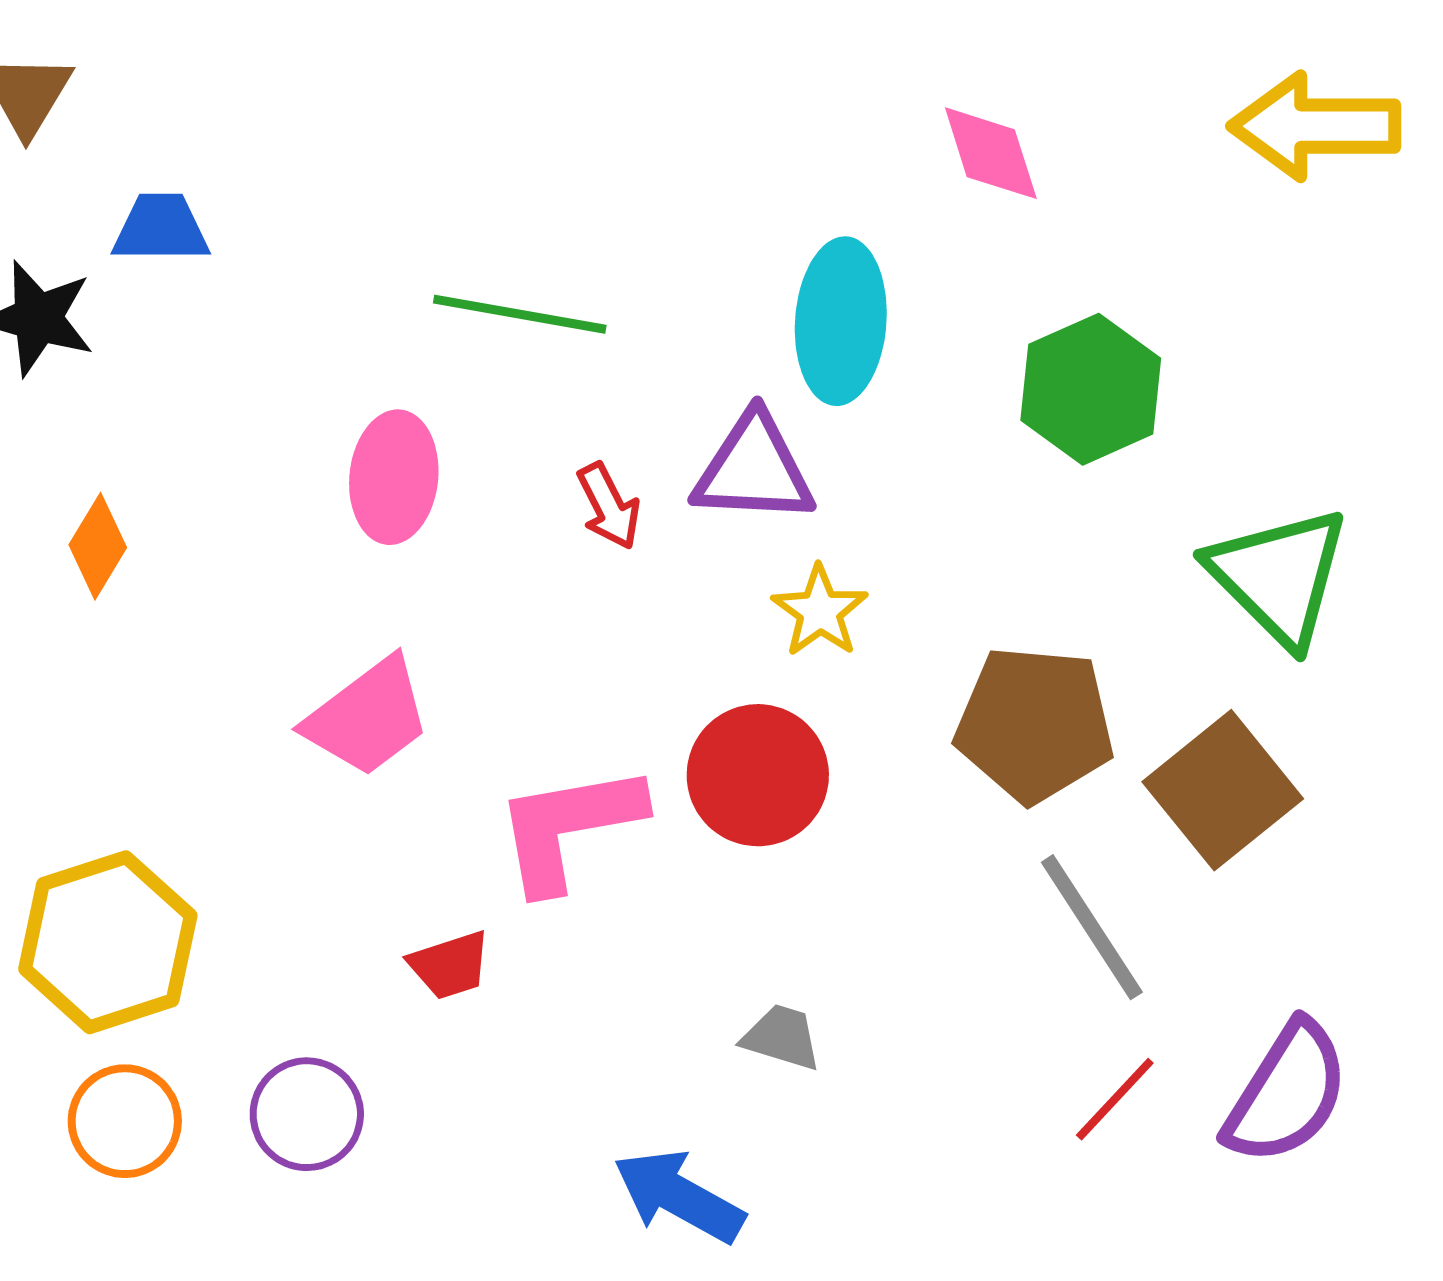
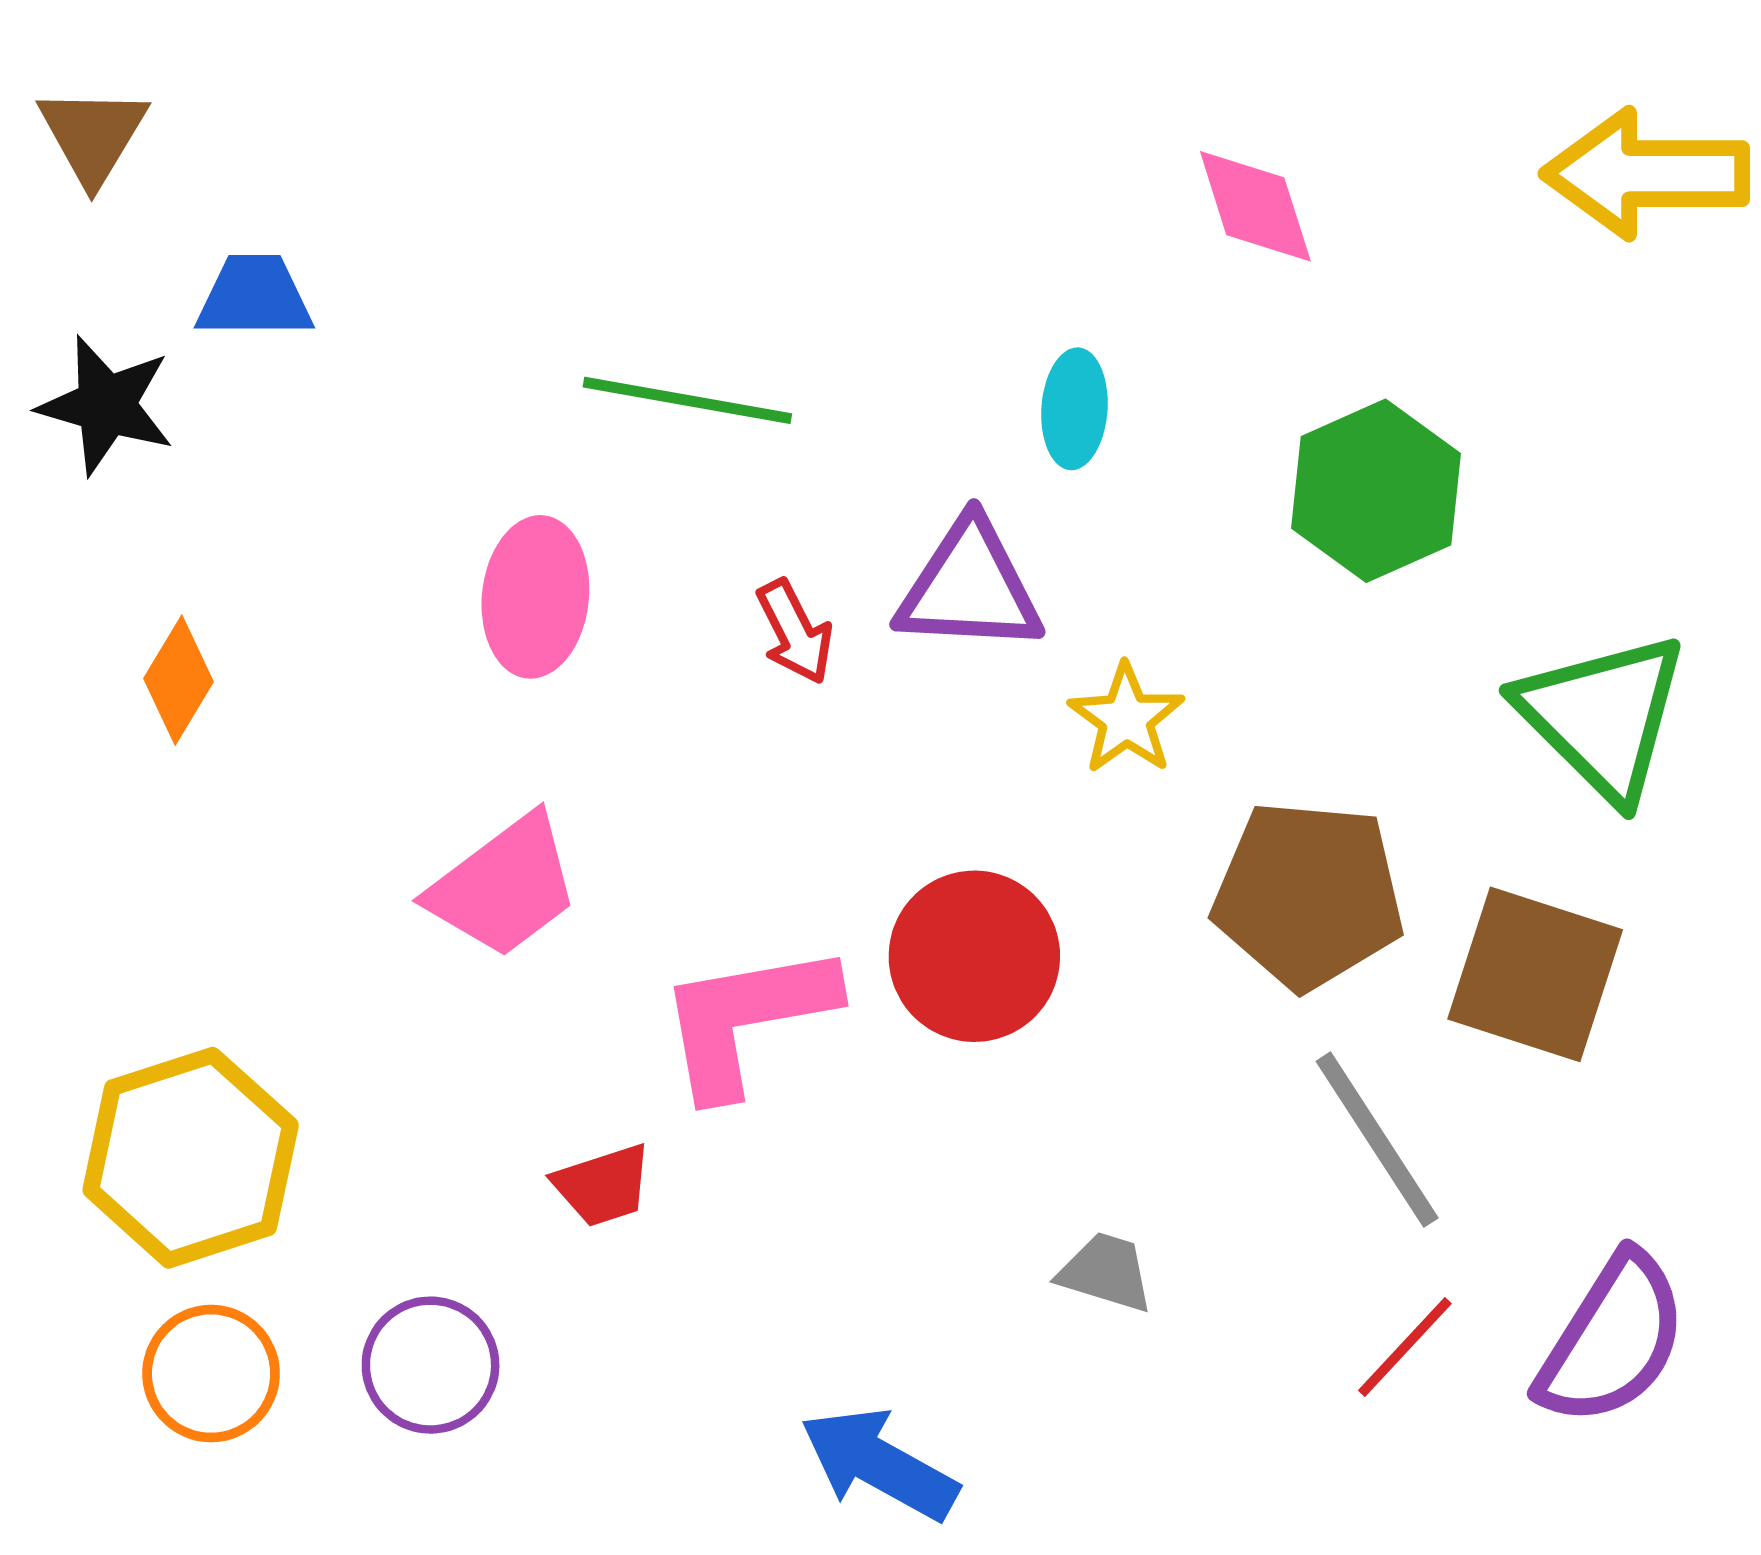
cyan ellipse: (841, 321) -> (1074, 409), size x0.6
yellow star: (820, 611) -> (1126, 719), moved
brown square: (1223, 790) -> (1535, 974), turned -33
gray trapezoid: (782, 1037) -> (1106, 1272), moved

